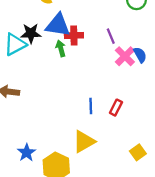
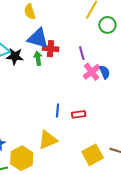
black star: (31, 33) -> (15, 56), moved
red rectangle: (116, 108) -> (79, 114), turned 48
yellow square: (138, 152) -> (93, 155), size x1.5

